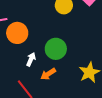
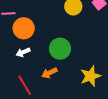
white arrow: (31, 59) -> (23, 52), moved, turned -144

